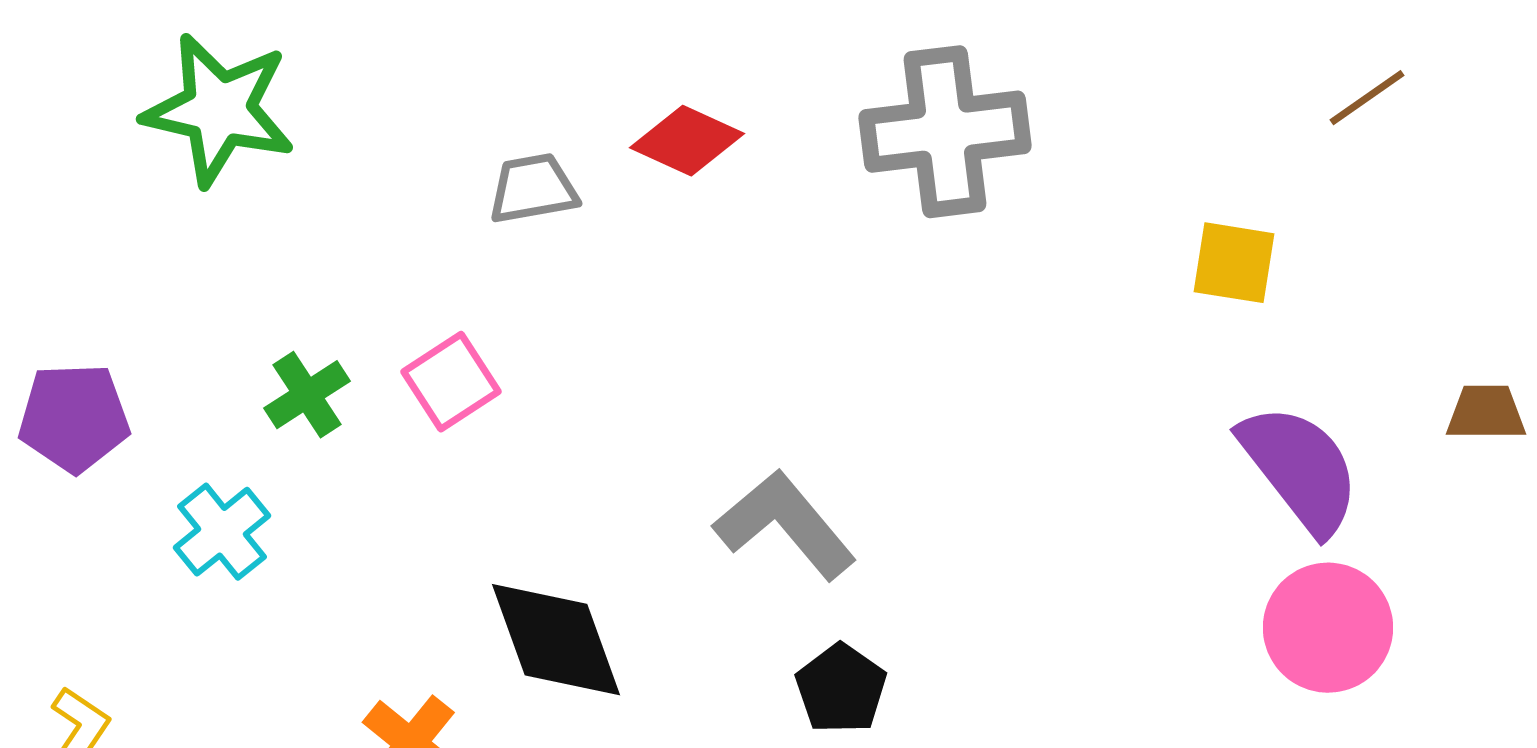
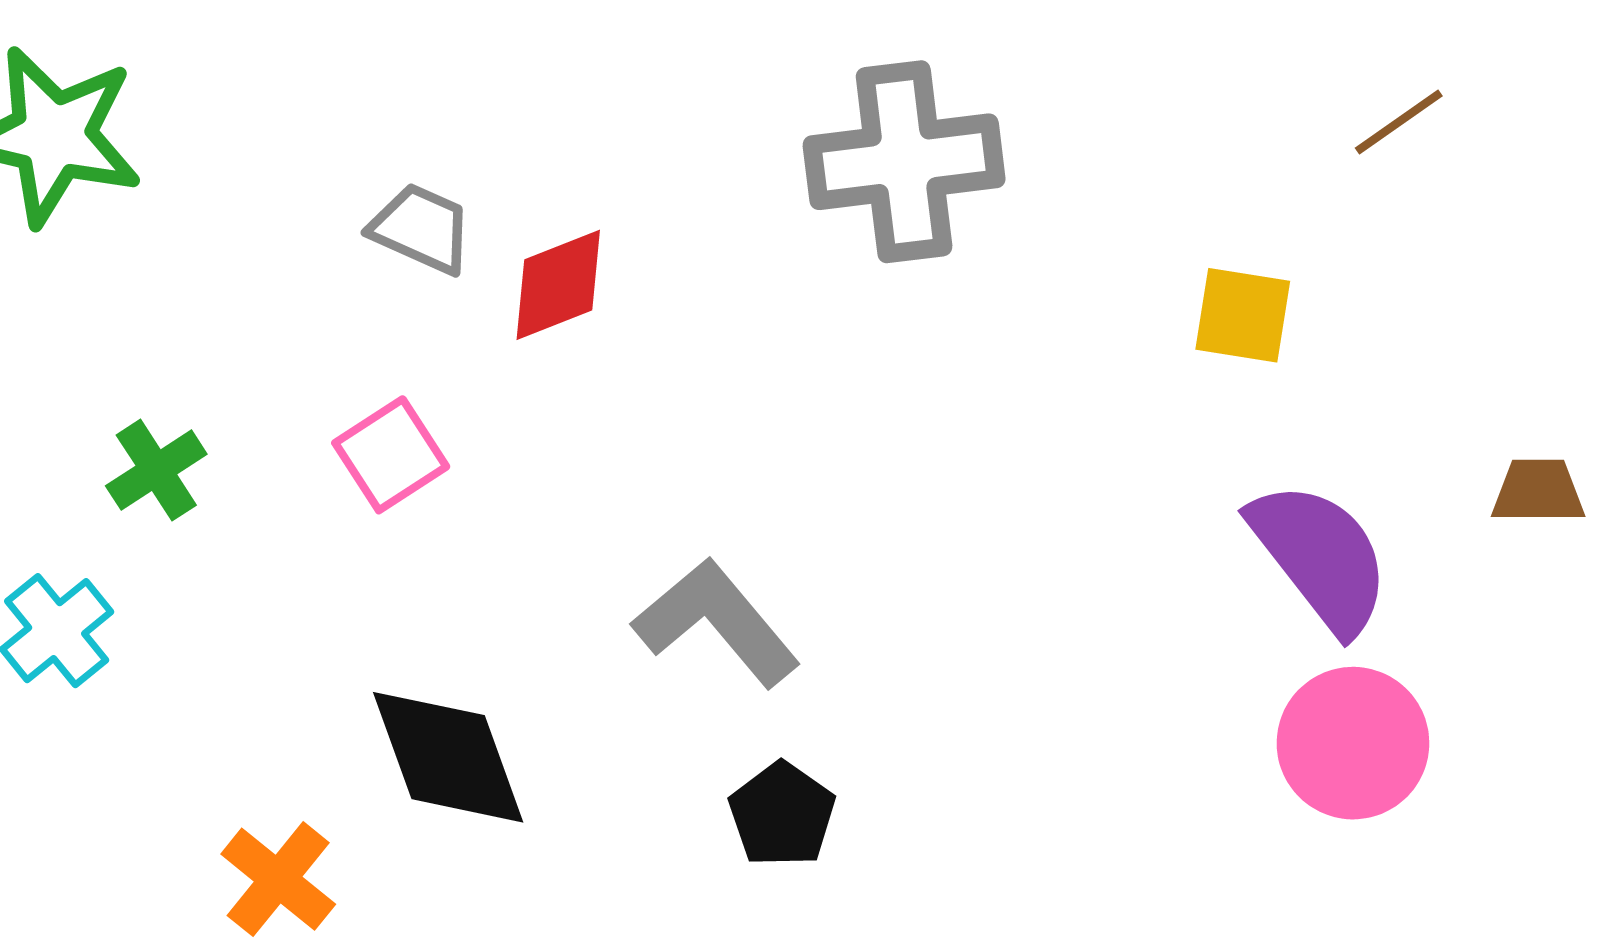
red diamond: (687, 141) -> (558, 285), moved, turned -46
gray trapezoid: (533, 189) -> (421, 229), turned 34
pink square: (451, 382) -> (391, 455), moved

